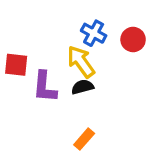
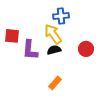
blue cross: (94, 33) -> (61, 16), turned -35
red circle: (133, 40) -> (86, 49), moved

